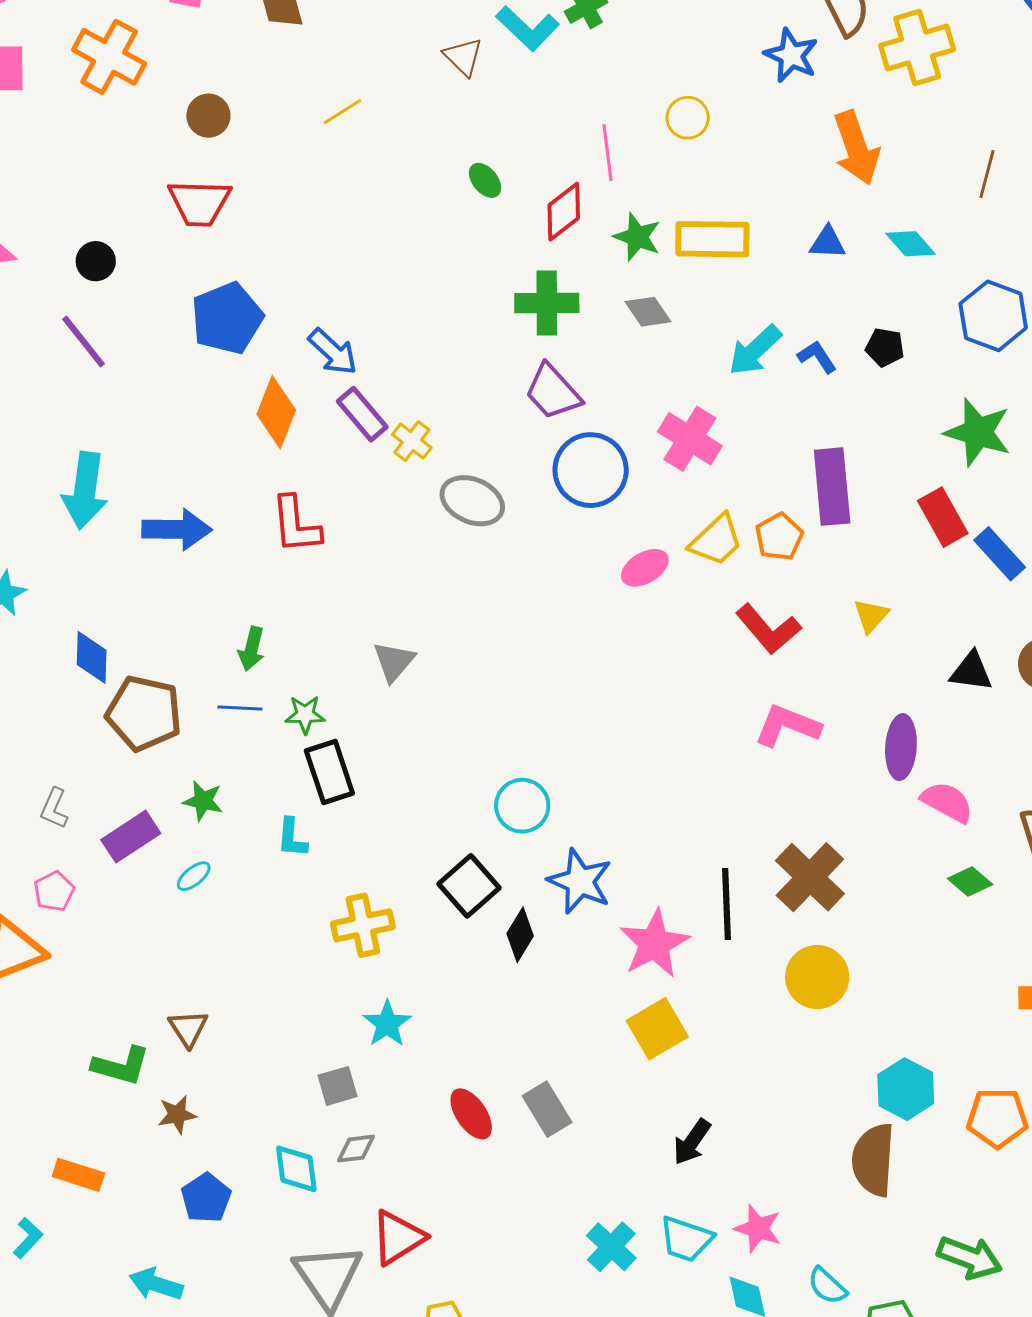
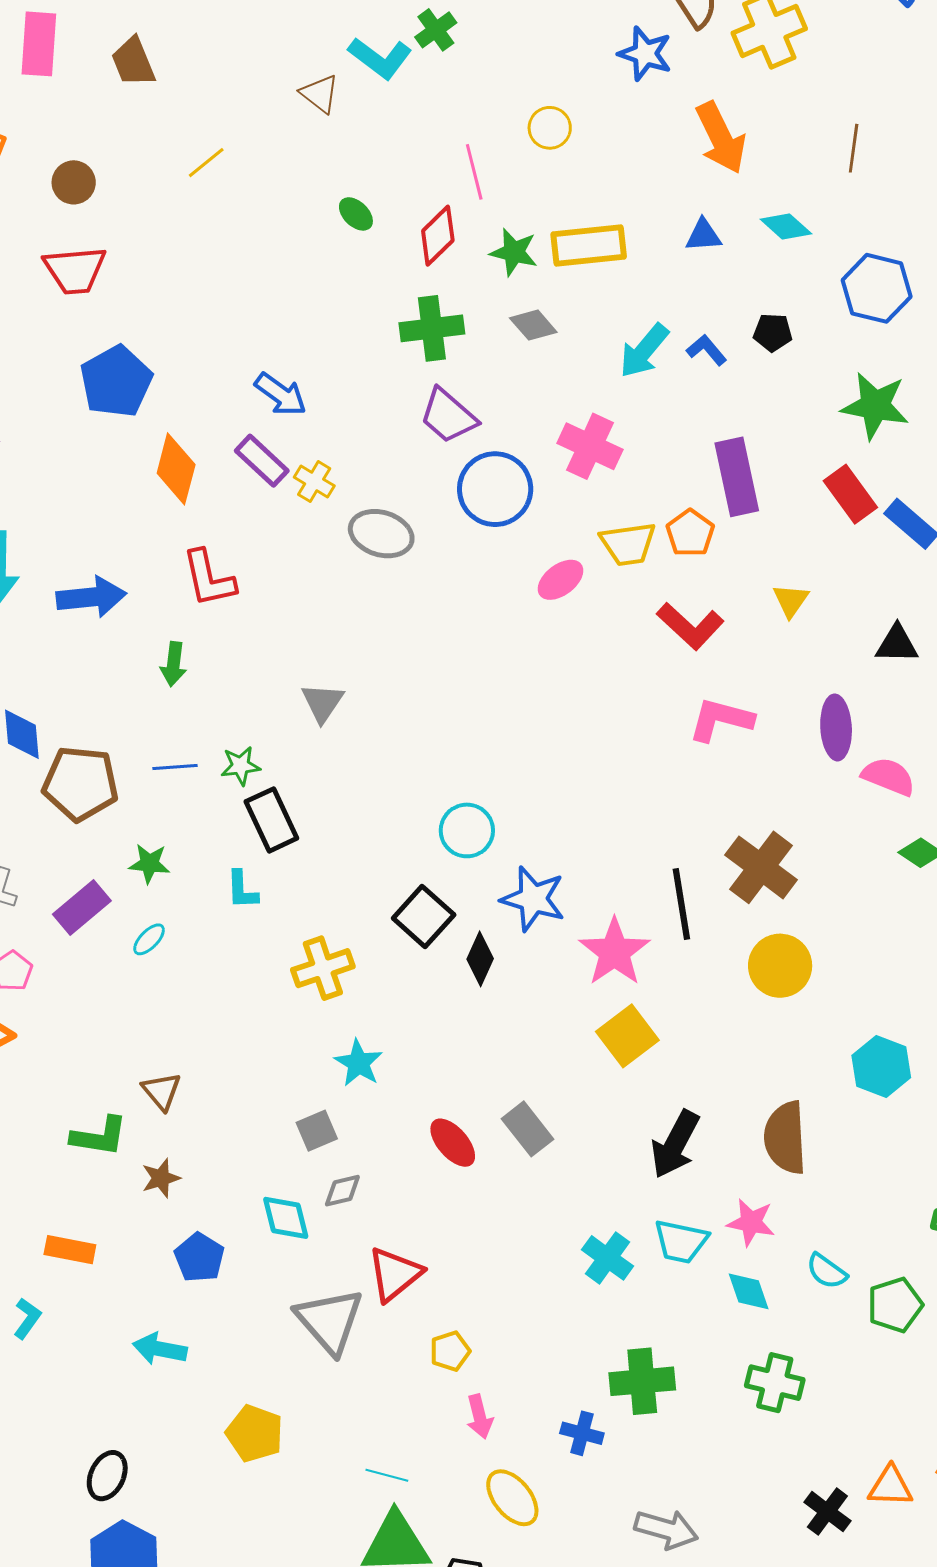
blue arrow: (333, 352) -> (281, 394), moved
yellow trapezoid: (716, 540) -> (628, 544), turned 42
green arrow: (252, 649) -> (174, 664), moved
black arrow: (692, 1142) -> (675, 1144), size x1.4
brown semicircle: (873, 1160) -> (785, 1138), moved

